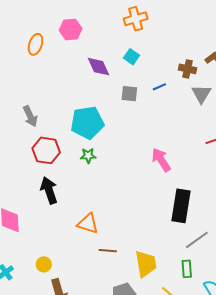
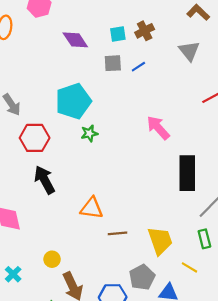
cyan square: (131, 57) -> (118, 34), moved, turned -35
brown cross: (187, 69) -> (145, 31), moved, turned -30
blue line: (159, 87) -> (138, 67), moved
green star: (88, 156) -> (89, 133), moved

